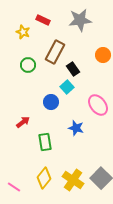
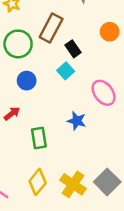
green circle: (28, 65) -> (18, 44), size x1.5
blue circle: (51, 102) -> (27, 81), moved

